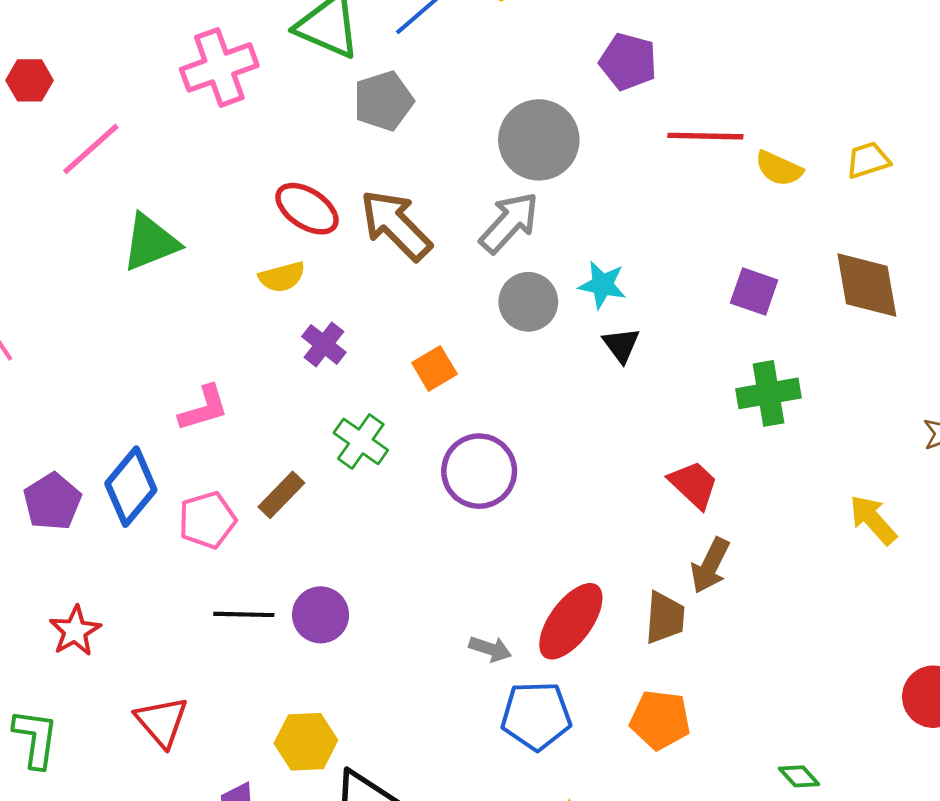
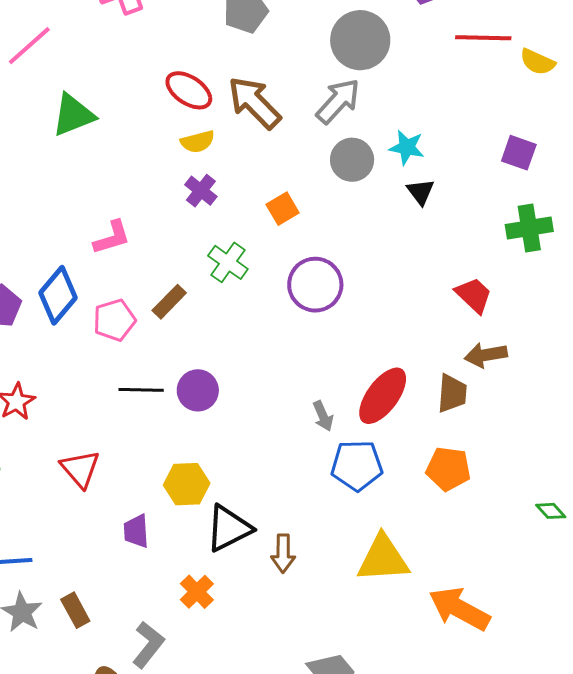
yellow semicircle: (282, 277) -> (198, 142), moved
brown arrow: (710, 565) -> (486, 355), turned 54
gray arrow: (490, 649) -> (323, 416), turned 48

